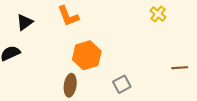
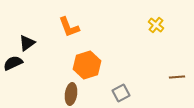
black triangle: (25, 22) -> (27, 43), moved

